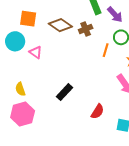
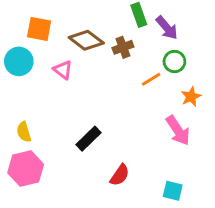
orange line: (106, 50) -> (151, 79), turned 40
pink triangle: (36, 52) -> (63, 70), moved
red semicircle: (97, 112) -> (120, 175), moved

